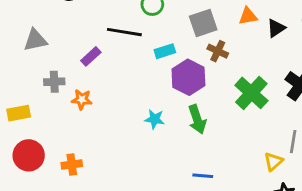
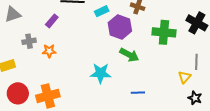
green cross: (251, 93) -> (164, 32), turned -30
cyan star: (155, 119) -> (101, 73), moved, size x1.5
green arrow: (197, 119) -> (129, 55), turned -36
orange cross: (72, 164) -> (48, 96), size x1.6

